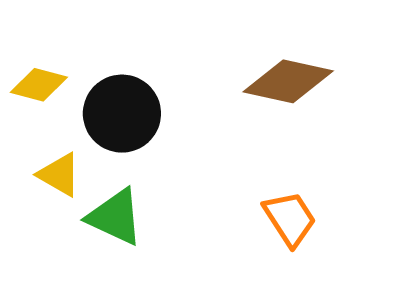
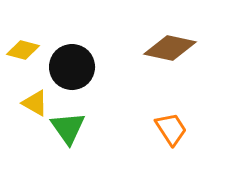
green triangle: (115, 217) -> (68, 128), turned 30

